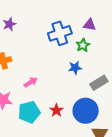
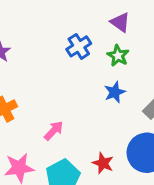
purple triangle: (90, 25) -> (120, 22), turned 40
blue cross: (60, 33) -> (79, 46), size x0.7

